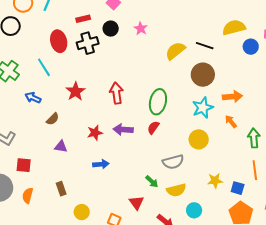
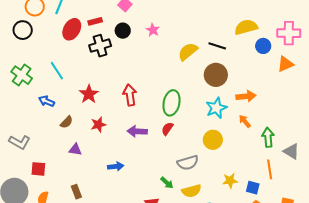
red ellipse: (59, 41) -> (72, 29), moved, turned 45
red star: (95, 133) -> (98, 125), moved

